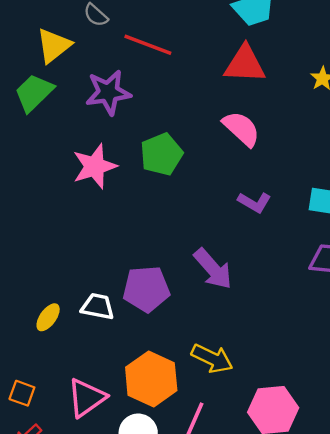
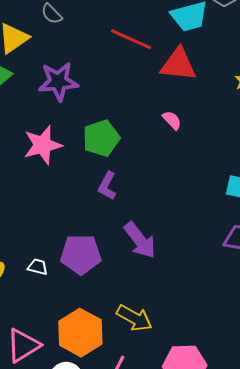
red line: (148, 45) -> (131, 39), moved
pink semicircle: (241, 129) -> (172, 120), size x0.6
purple L-shape: (254, 202) -> (107, 186), moved, turned 84
white trapezoid: (98, 307) -> (38, 267), size x0.7

